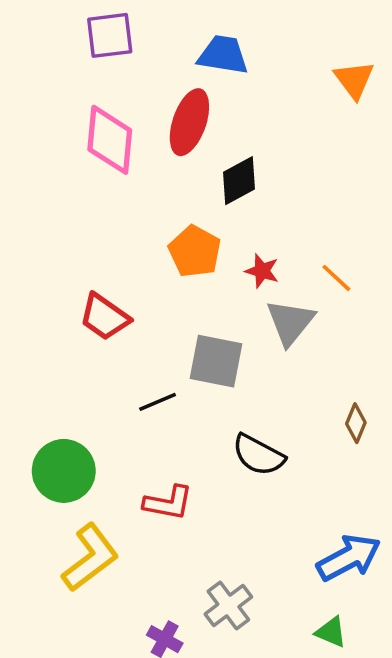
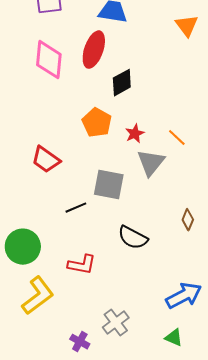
red star: (262, 271) -> (135, 134), turned 30

